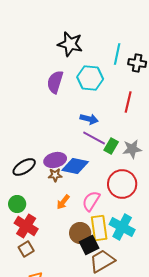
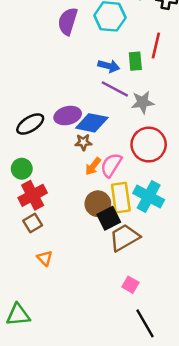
green rectangle: (111, 146) -> (135, 61), moved, turned -35
gray star: (132, 149) -> (143, 102), moved
brown star: (55, 175) -> (83, 142), moved
orange arrow: (63, 202) -> (93, 166), moved
red cross: (26, 226) -> (33, 195), turned 30

